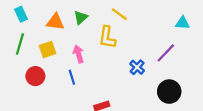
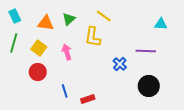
yellow square: (48, 50) -> (39, 48), turned -35
purple line: (166, 53) -> (146, 51), turned 48
red circle: (35, 76) -> (38, 72), moved
blue line: (72, 77) -> (65, 91), moved

